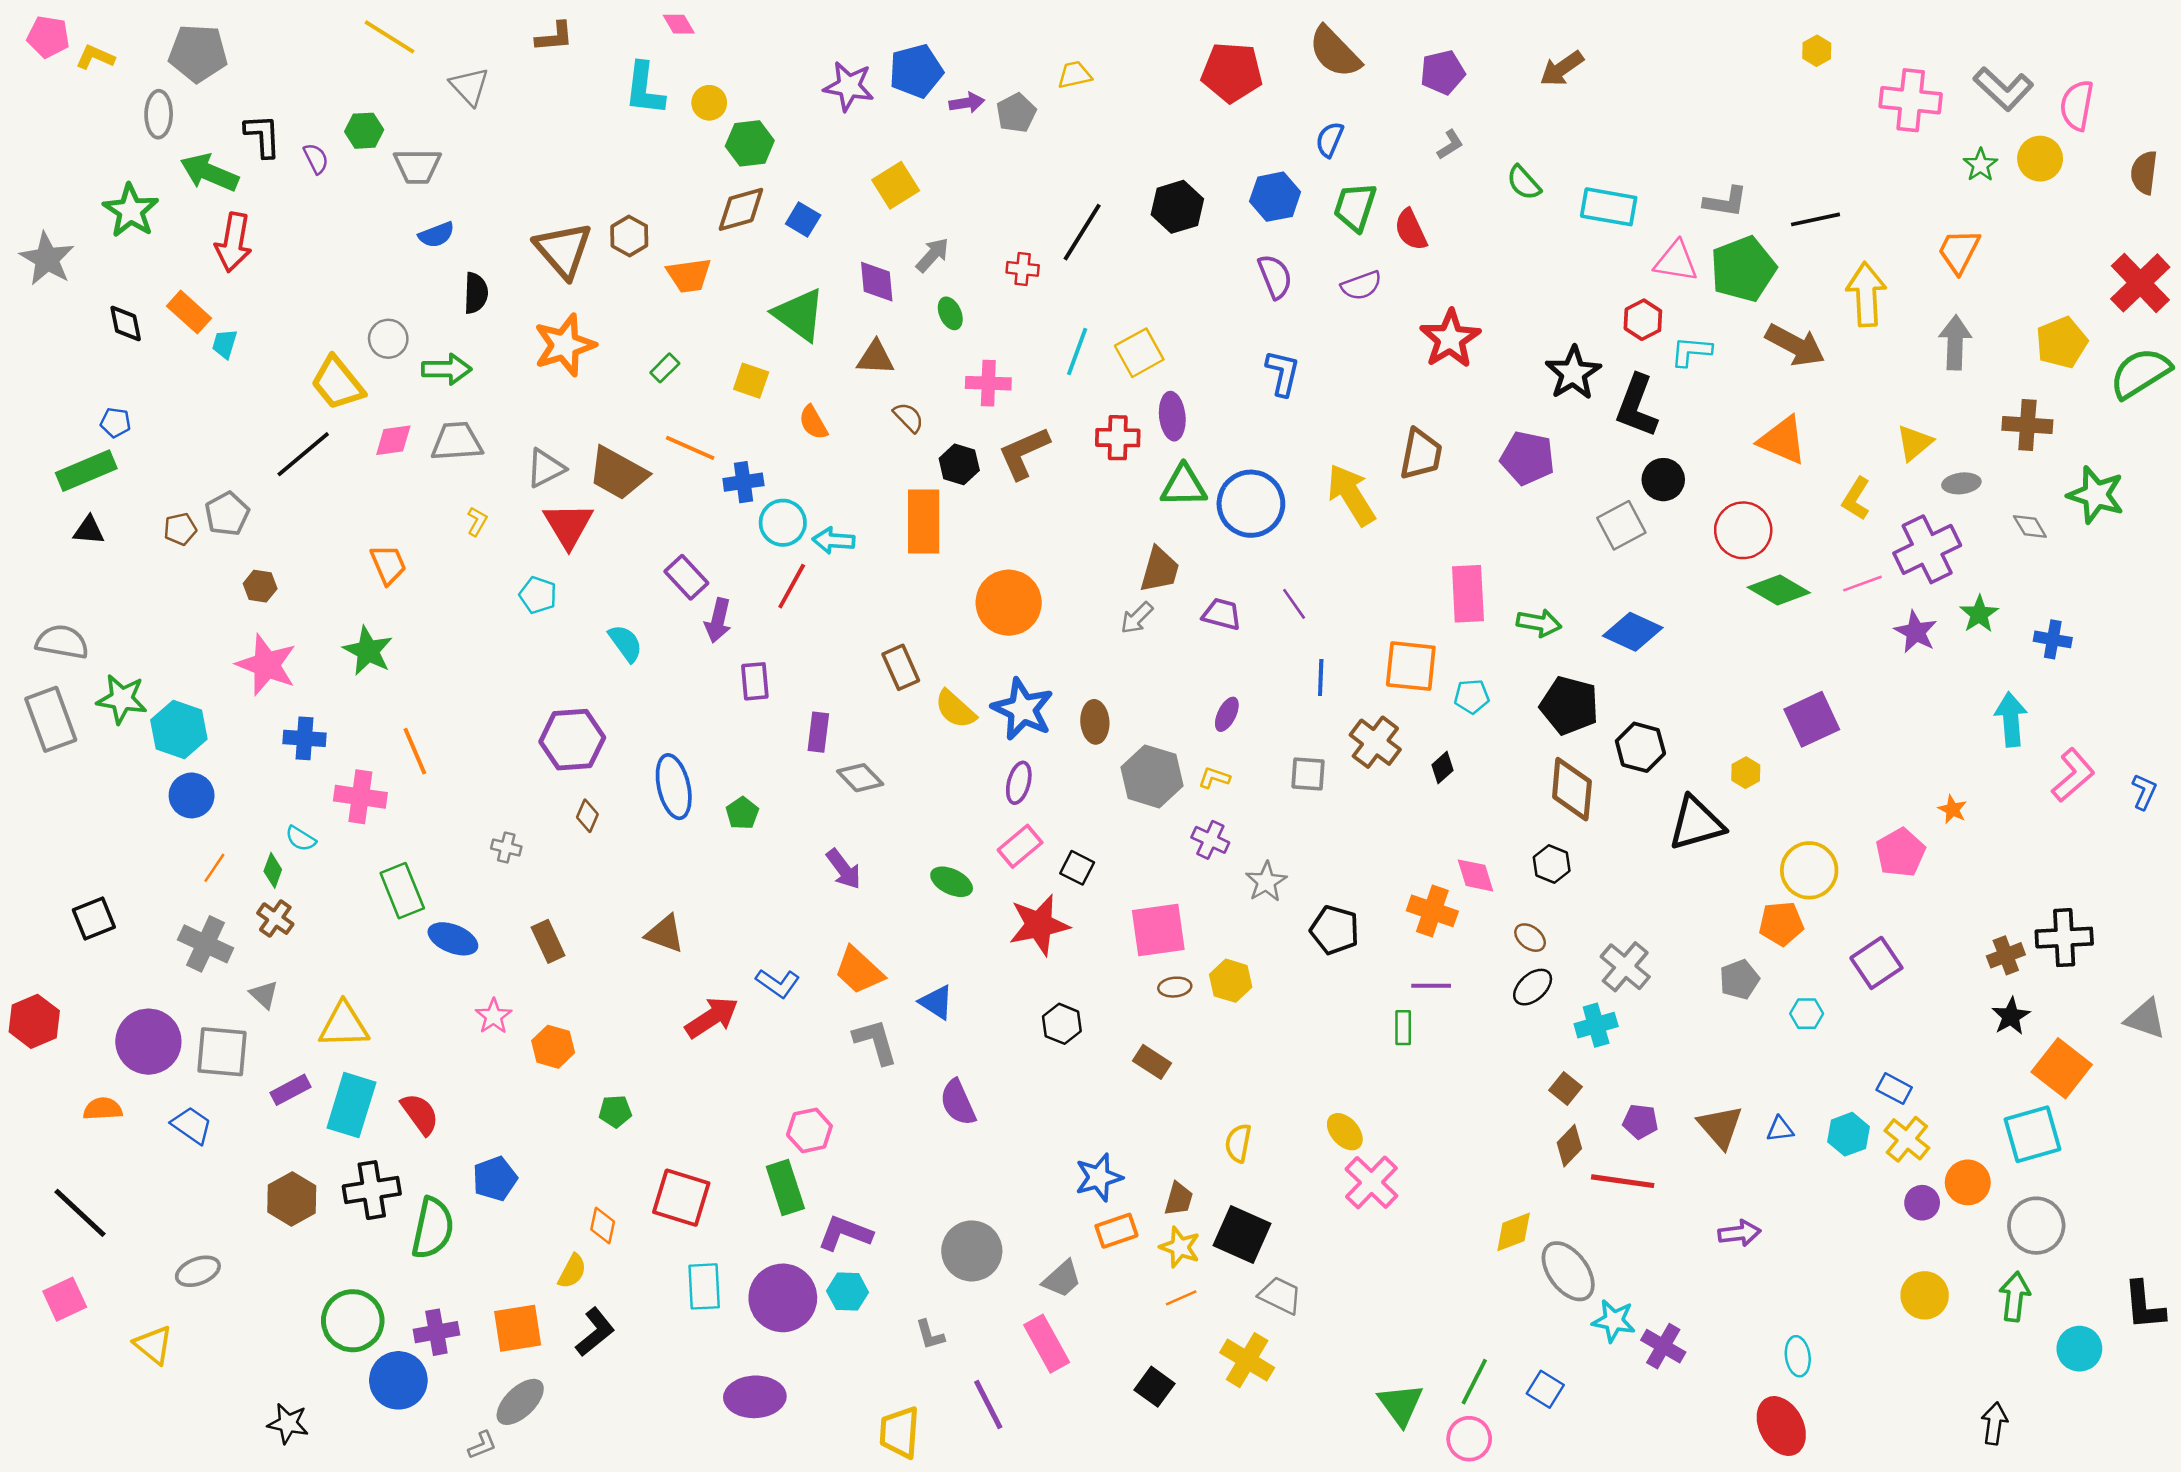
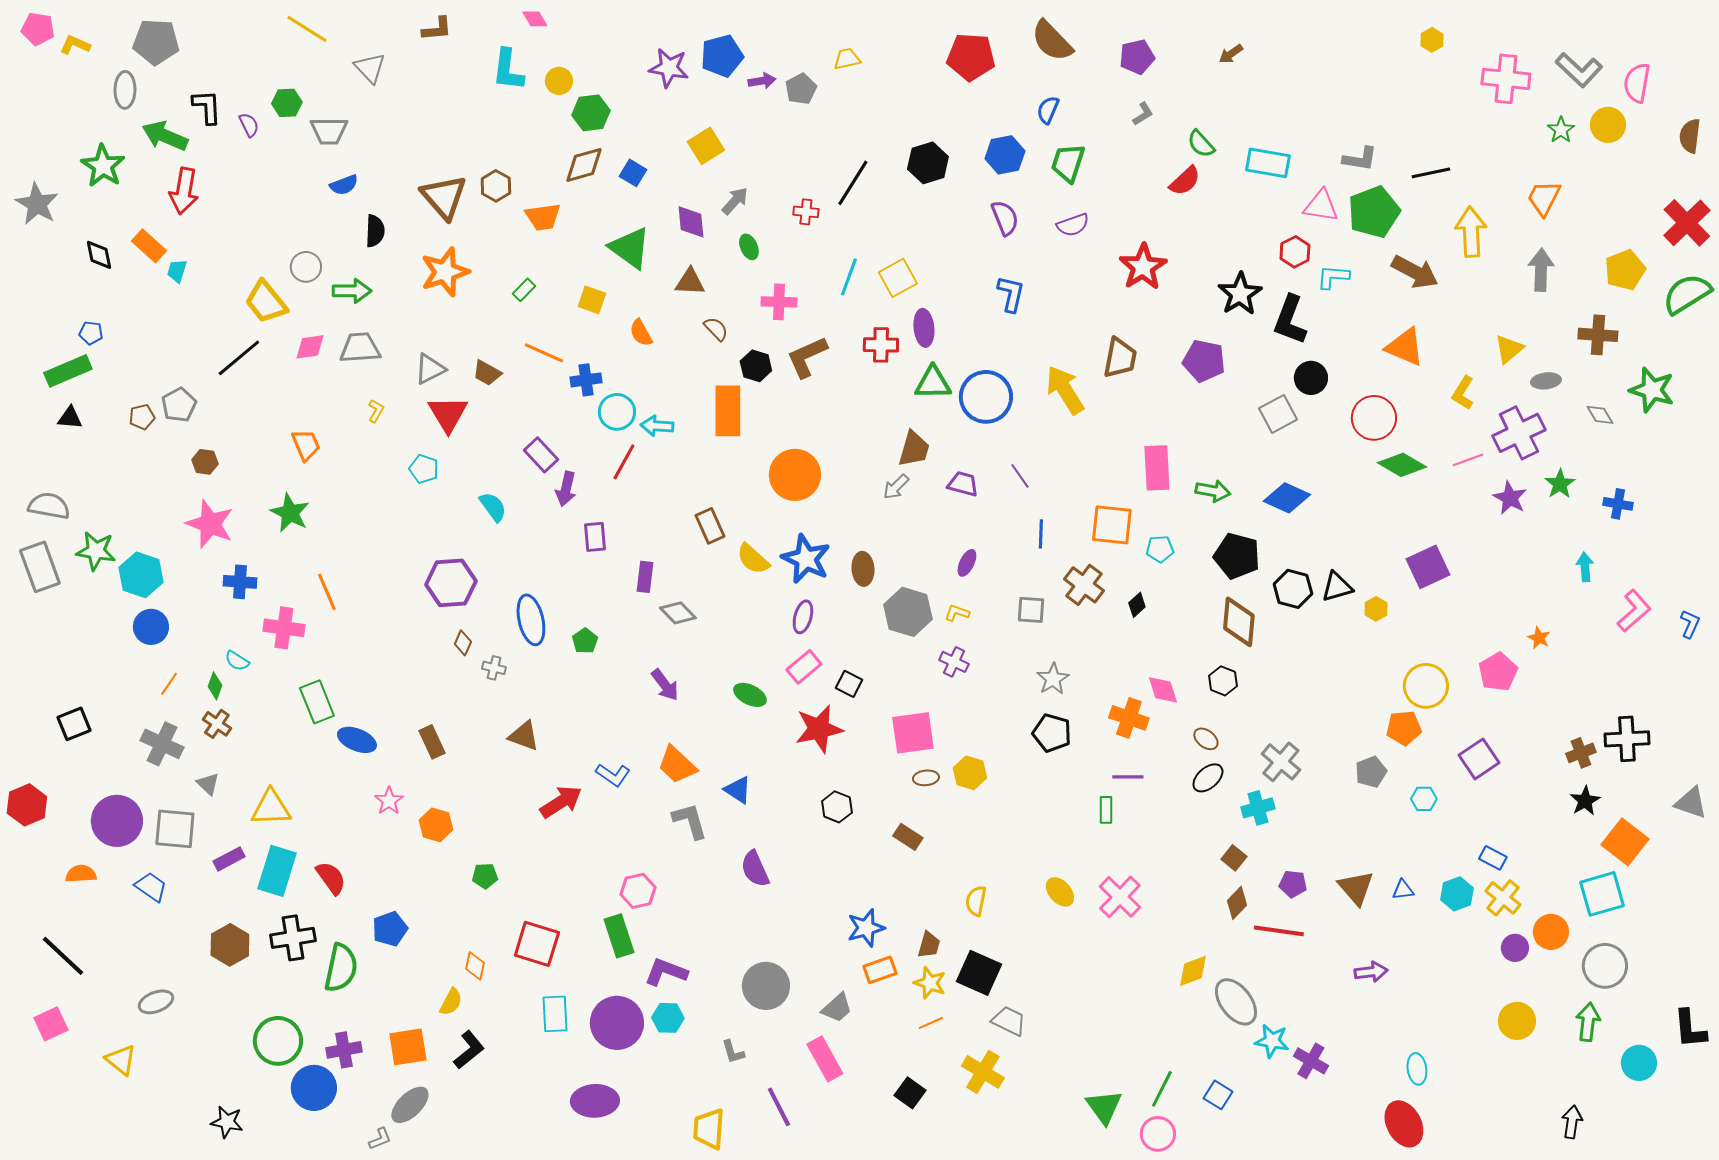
brown arrow: (1562, 69) -> (1231, 54), size x0.7
red semicircle: (1411, 230) -> (1185, 181), moved, turned -108
brown trapezoid: (618, 473) -> (487, 373), size x0.6
cyan arrow: (2011, 719) -> (1585, 567), size x0.7
black triangle: (1696, 823) -> (1337, 587), moved, size x0.7
gray cross: (506, 847) -> (494, 668), moved
gray star: (1266, 882) -> (1053, 679), moved
pink cross: (1371, 1182) -> (1120, 897), moved

